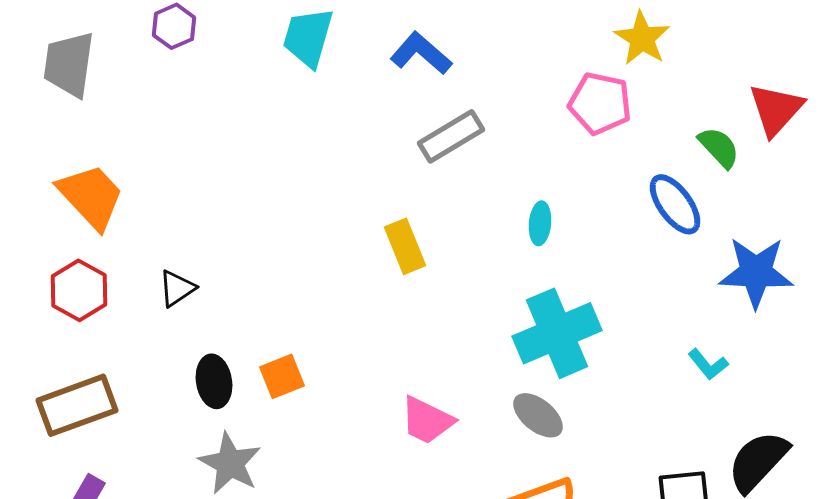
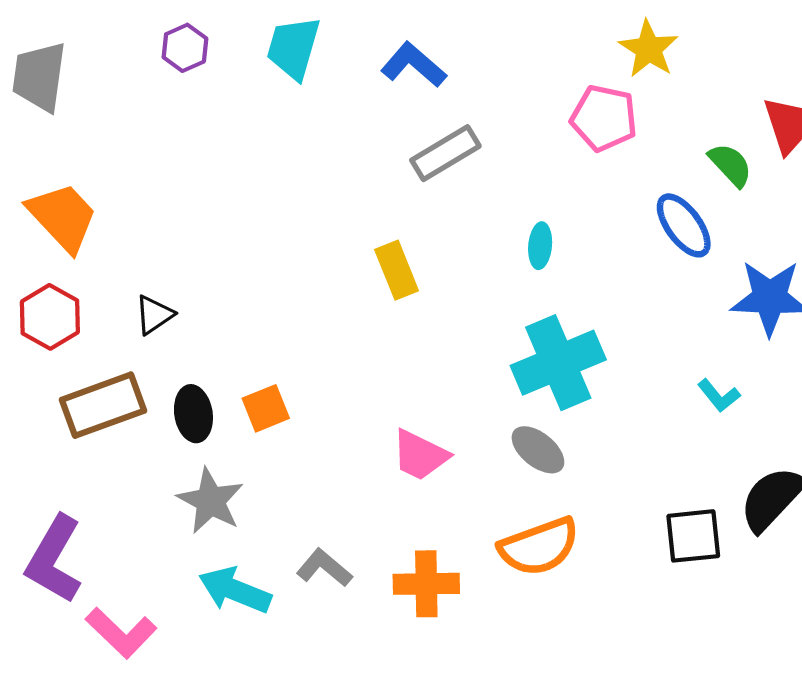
purple hexagon: (174, 26) -> (185, 48), moved
brown rectangle: (77, 405) -> (103, 405), moved

